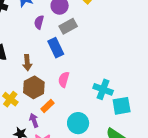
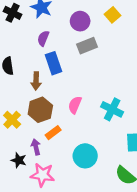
purple semicircle: (39, 22) -> (43, 38), moved
blue rectangle: (56, 48) -> (54, 63), moved
cyan cross: (103, 89) -> (112, 109), moved

